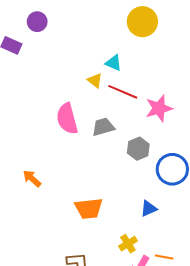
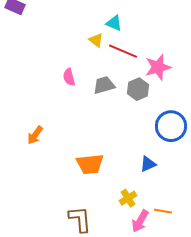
pink semicircle: (67, 119) -> (69, 77), size x0.6
gray hexagon: (138, 149) -> (138, 89), moved
orange arrow: (32, 179) -> (35, 135), turned -96

